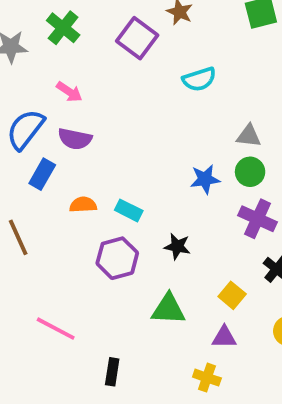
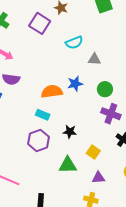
gray triangle: (249, 136) -> (94, 59), moved
blue star: (205, 179) -> (75, 84), moved
orange semicircle: (83, 205) -> (52, 92), moved, size x1.5
yellow square: (232, 295) -> (93, 152), moved

